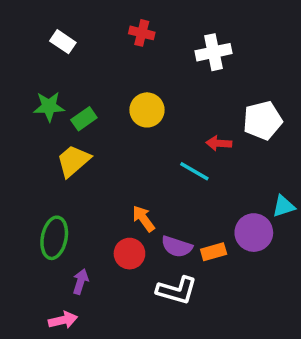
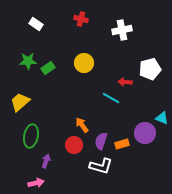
yellow trapezoid: (73, 161) -> (20, 102), moved
cyan triangle: (284, 206) -> (162, 118), turned 40
purple semicircle: (177, 247) -> (101, 141), turned 90

